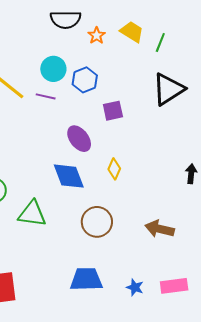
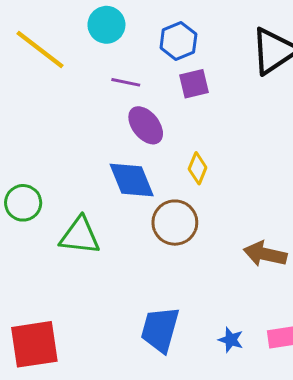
blue hexagon: (85, 80) -> (178, 41), moved
purple line: (46, 96) -> (126, 82), moved
brown circle: (97, 222) -> (175, 223), moved
blue trapezoid: (86, 279) -> (160, 329), turned -72

